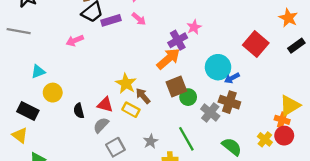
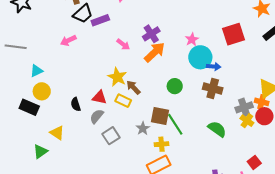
pink arrow: (139, 19) -> (123, 44), moved
pink star: (194, 27) -> (192, 39), moved
gray line: (19, 31) -> (16, 47), moved
purple cross: (178, 40) -> (151, 34), moved
red square: (256, 44) -> (234, 34), turned 35
blue arrow: (232, 78) -> (214, 66), turned -144
brown square: (176, 86) -> (160, 116), moved, turned 36
yellow circle: (53, 93) -> (42, 91), moved
gray cross: (210, 112) -> (244, 107), moved, turned 36
yellow triangle: (20, 135) -> (57, 133), moved

